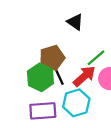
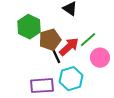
red arrow: (84, 76) -> (69, 47), moved
green hexagon: (40, 77) -> (29, 27), moved

